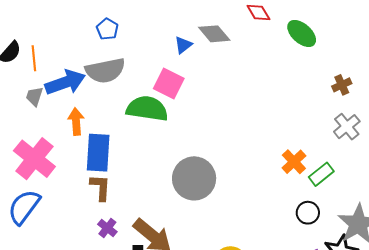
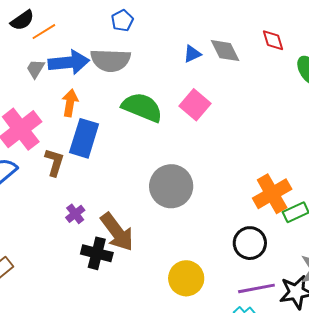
orange line: (34, 58) -> (44, 32), turned 50
pink square: (169, 83) -> (195, 105), moved
orange cross: (294, 162) -> (272, 194), size x1.5
brown L-shape: (100, 187) -> (54, 162), moved
black circle: (308, 213) -> (250, 243), moved, size x1.4

